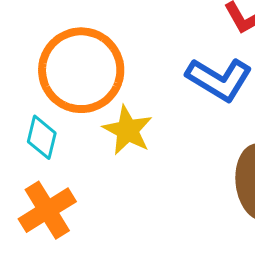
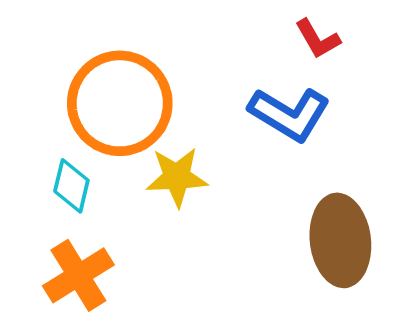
yellow star: (127, 130) -> (177, 177), turned -30

